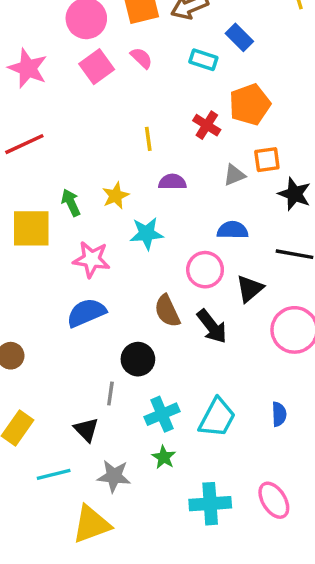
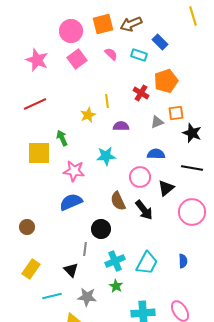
pink semicircle: (141, 58) -> (111, 54), moved
yellow star: (116, 196) -> (88, 115), moved

